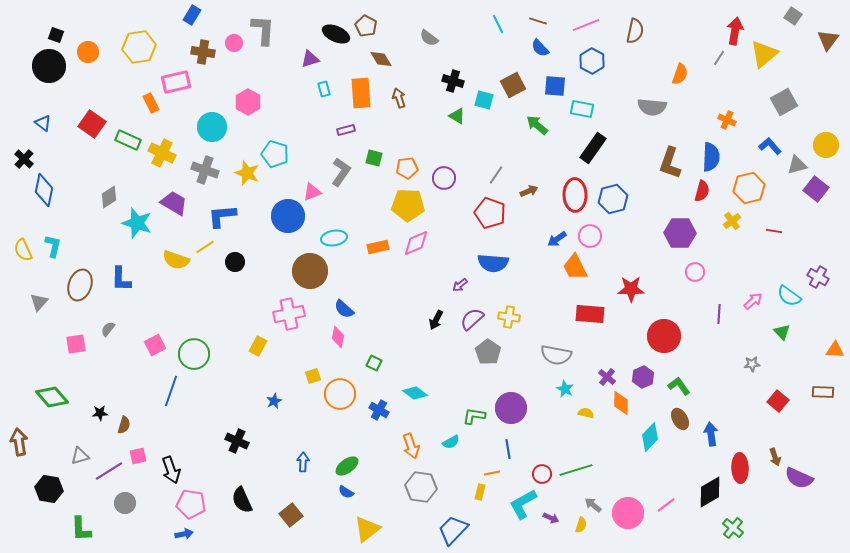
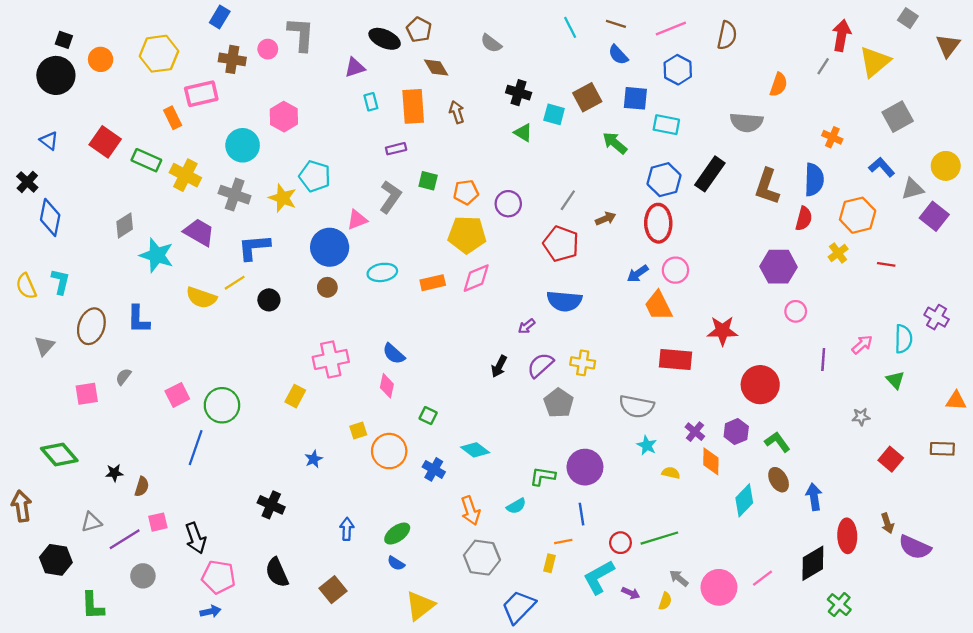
black rectangle: (593, 148) -> (710, 174), moved
blue hexagon: (613, 199) -> (664, 180), moved
brown circle: (310, 271) -> (327, 287), moved, size x0.5
cyan semicircle: (789, 296) -> (903, 339), turned -125

